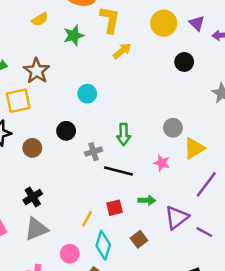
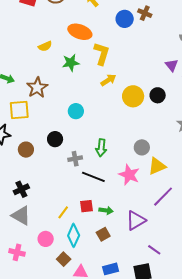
yellow circle: (164, 23) -> (133, 96), moved
pink star: (162, 163) -> (129, 175), size x1.5
green arrow: (147, 200) -> (106, 210), moved
gray triangle: (36, 229) -> (21, 216), turned 45
purple line: (204, 232) -> (154, 250), moved

